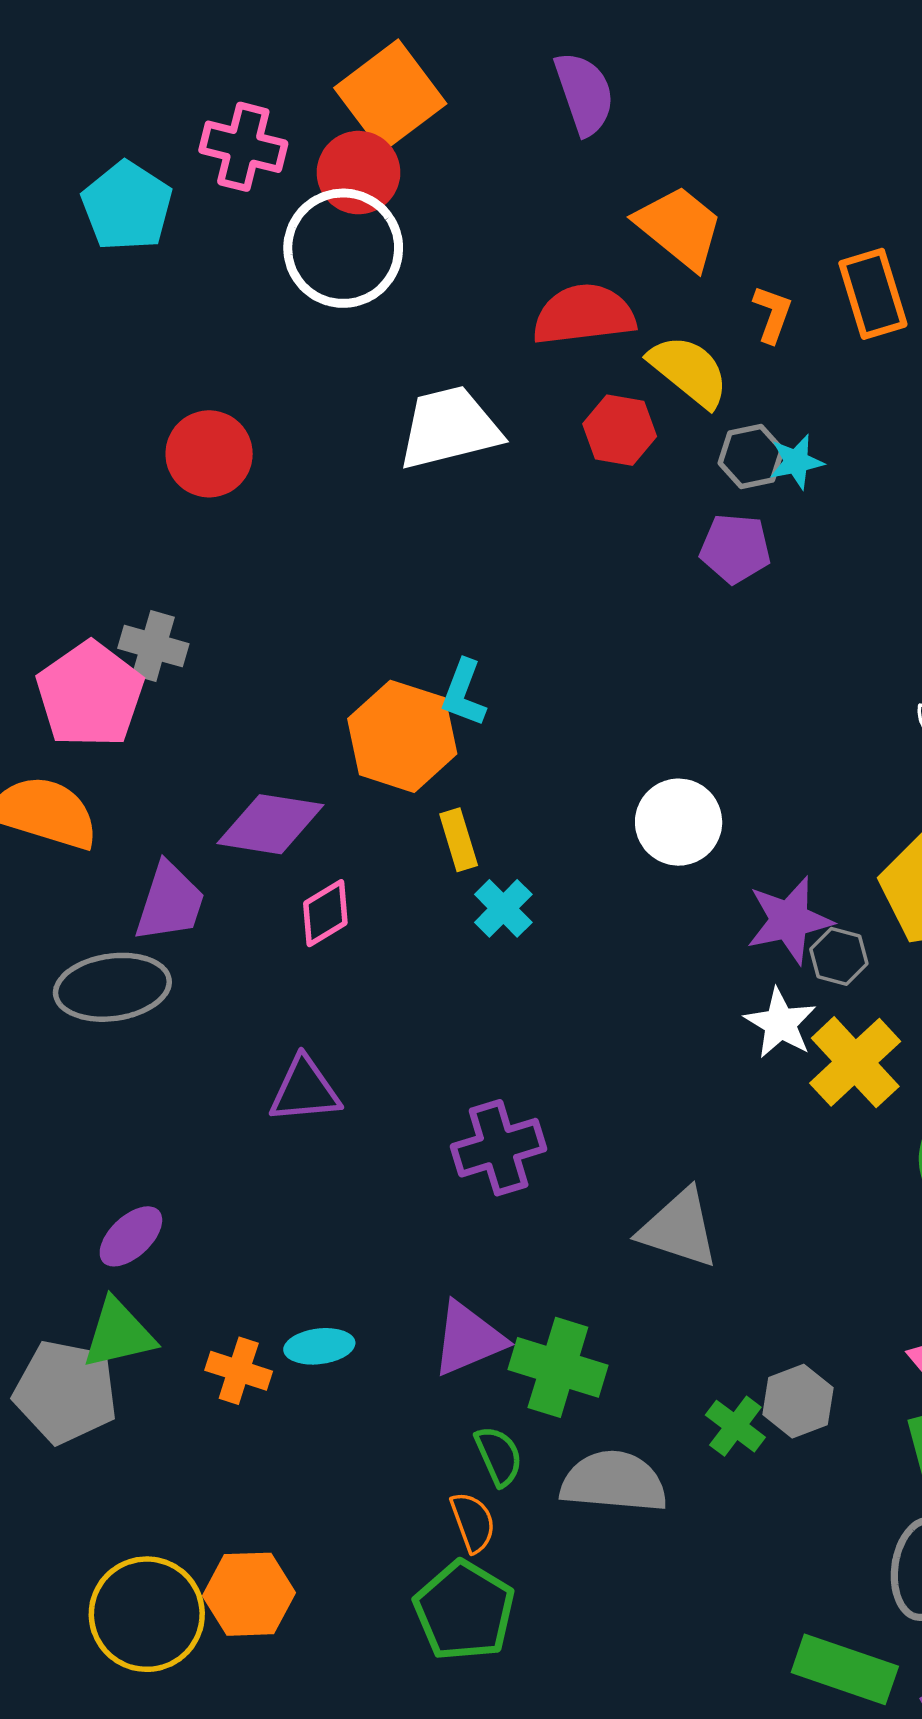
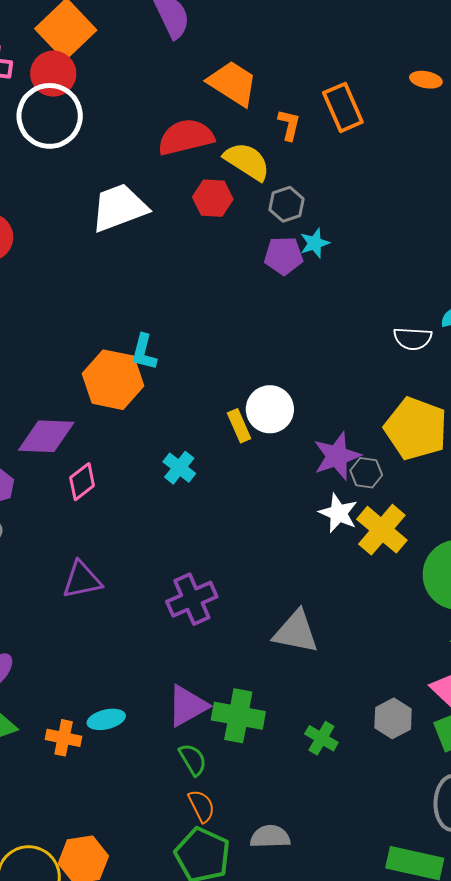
cyan star: (796, 462) -> (315, 243), moved
yellow rectangle: (459, 840) -> (239, 426), moved
gray hexagon: (798, 1401) -> (393, 718), moved
green cross: (735, 1426) -> (321, 738), moved
green semicircle: (499, 1456) -> (193, 760), moved
gray semicircle: (614, 1482) -> (270, 837), moved, size x0.7

